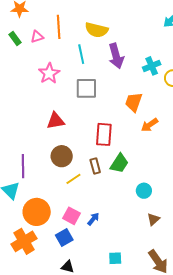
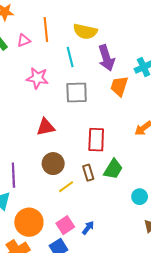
pink star: (49, 73) -> (37, 78), turned -30
orange trapezoid: (134, 102) -> (119, 86), moved
pink square: (71, 216) -> (65, 225), turned 30

